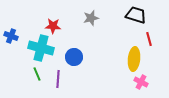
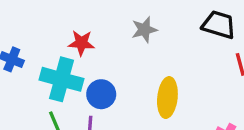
blue circle: (74, 57) -> (101, 94), moved
yellow ellipse: (134, 59) -> (167, 98), moved

